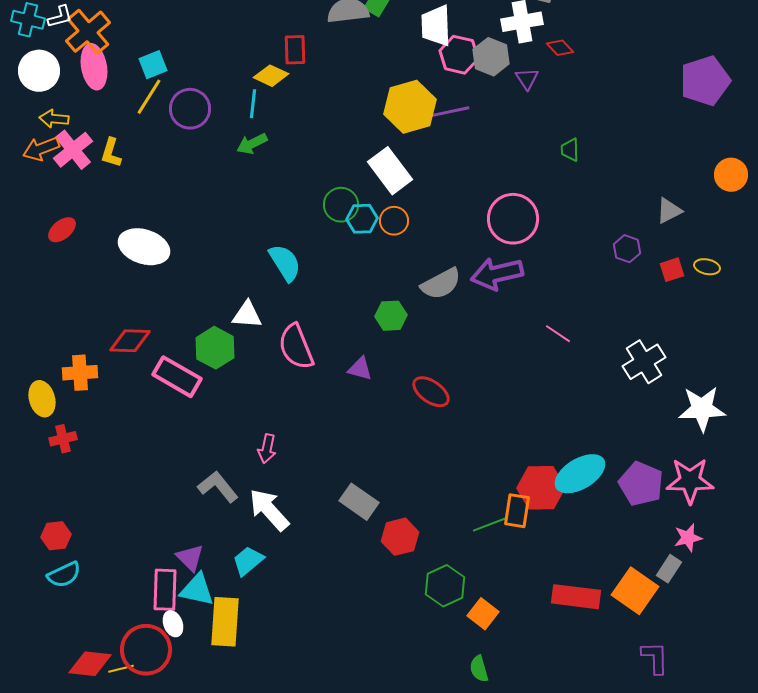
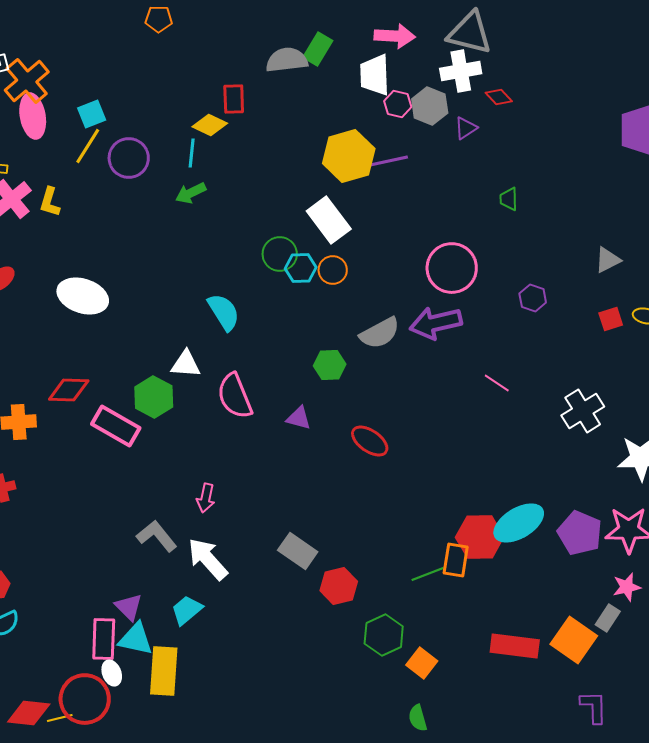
pink hexagon: (459, 55) -> (398, 104), size x0.7
purple triangle: (527, 79) -> (466, 128), turned 30
purple hexagon: (627, 249) -> (533, 298), moved

